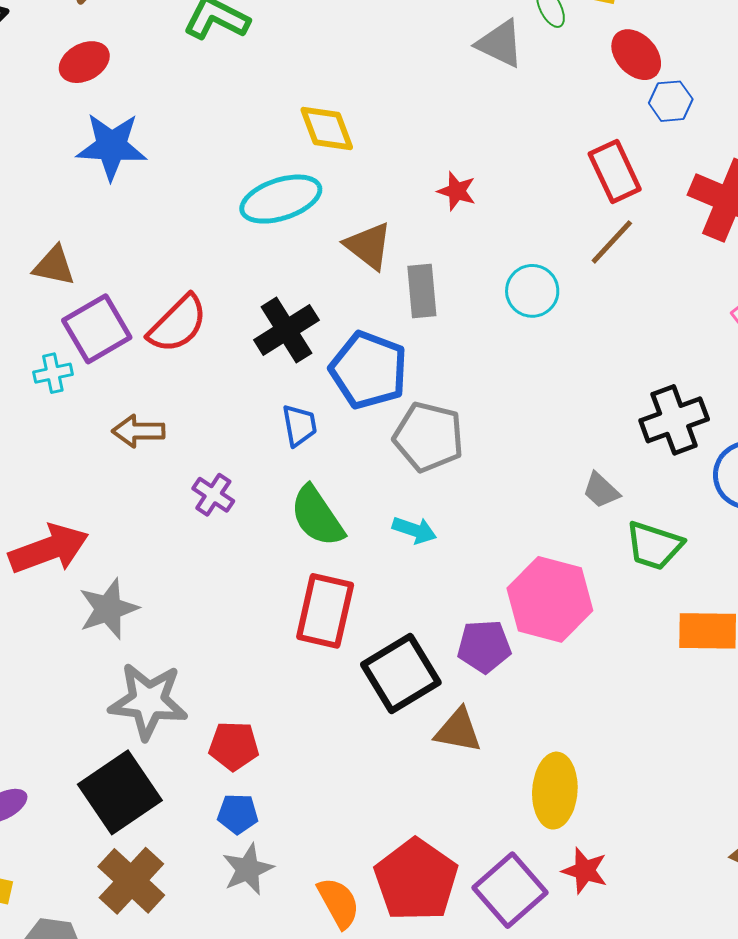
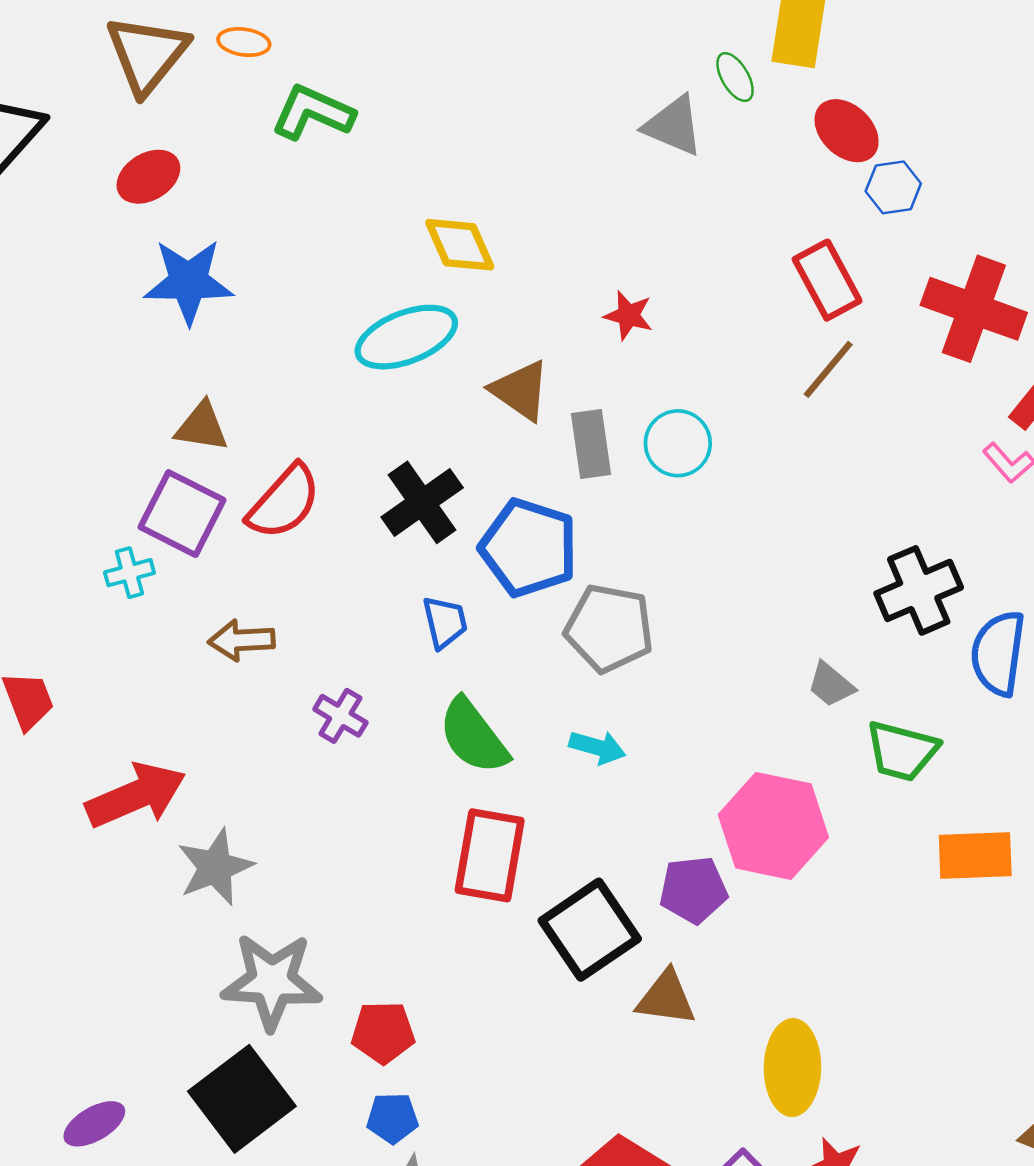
brown triangle: (54, 266) -> (202, 427), moved
cyan circle: (532, 291) -> (678, 443), moved
purple square: (97, 329) -> (182, 514), turned -30

